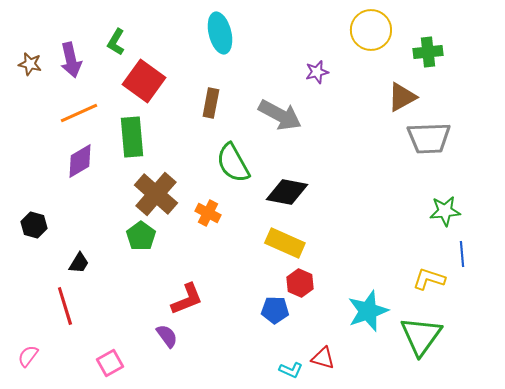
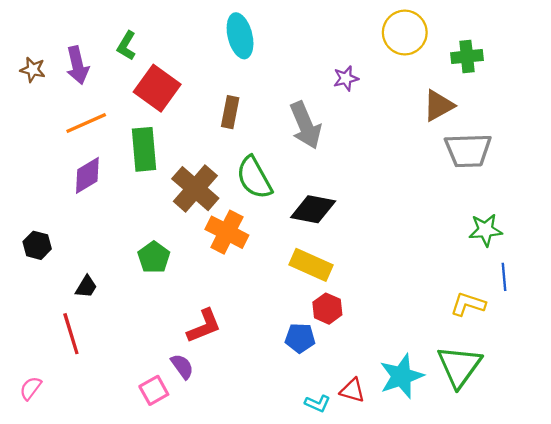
gray arrow: (280, 115) -> (305, 125), turned 39
brown cross: (156, 194) -> (195, 189), moved
orange cross: (208, 213) -> (227, 232), size x1.5
cyan star: (368, 311) -> (401, 376), moved
pink square: (110, 363) -> (154, 390), moved

